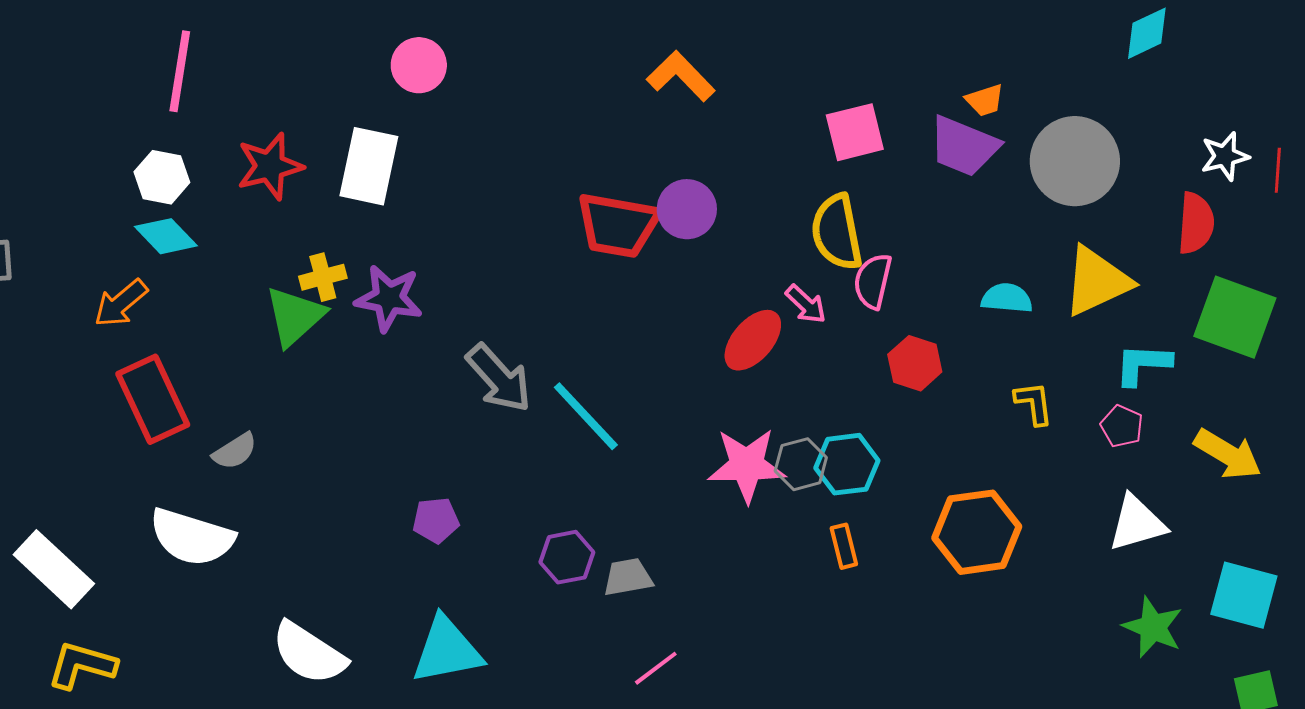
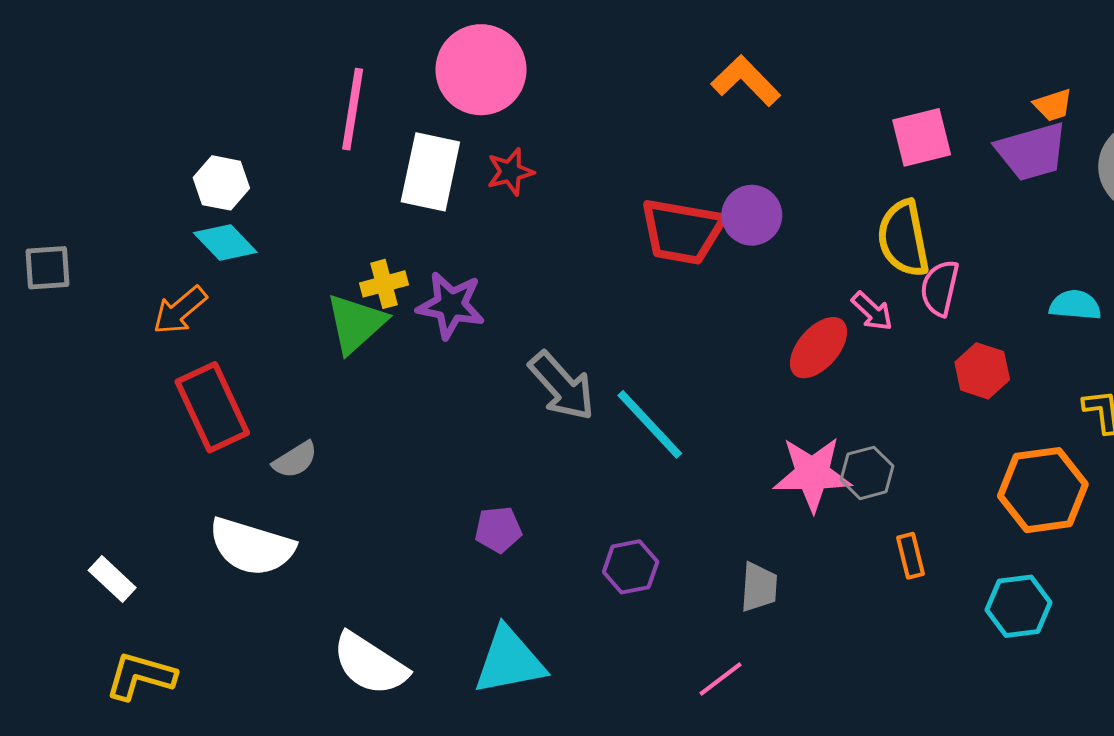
pink circle: (419, 65) -> (481, 70), size x1.6
pink line: (180, 71) -> (353, 109), moved
purple trapezoid: (964, 146) -> (1032, 152), turned -38
red star: (270, 166) -> (510, 172), moved, size x0.7
cyan hexagon: (847, 464) -> (1019, 606), moved
orange hexagon: (977, 532) -> (1043, 490), moved
white rectangle: (54, 569) -> (112, 579), size x0.6
gray trapezoid: (628, 577) -> (759, 587), moved, turned 104

